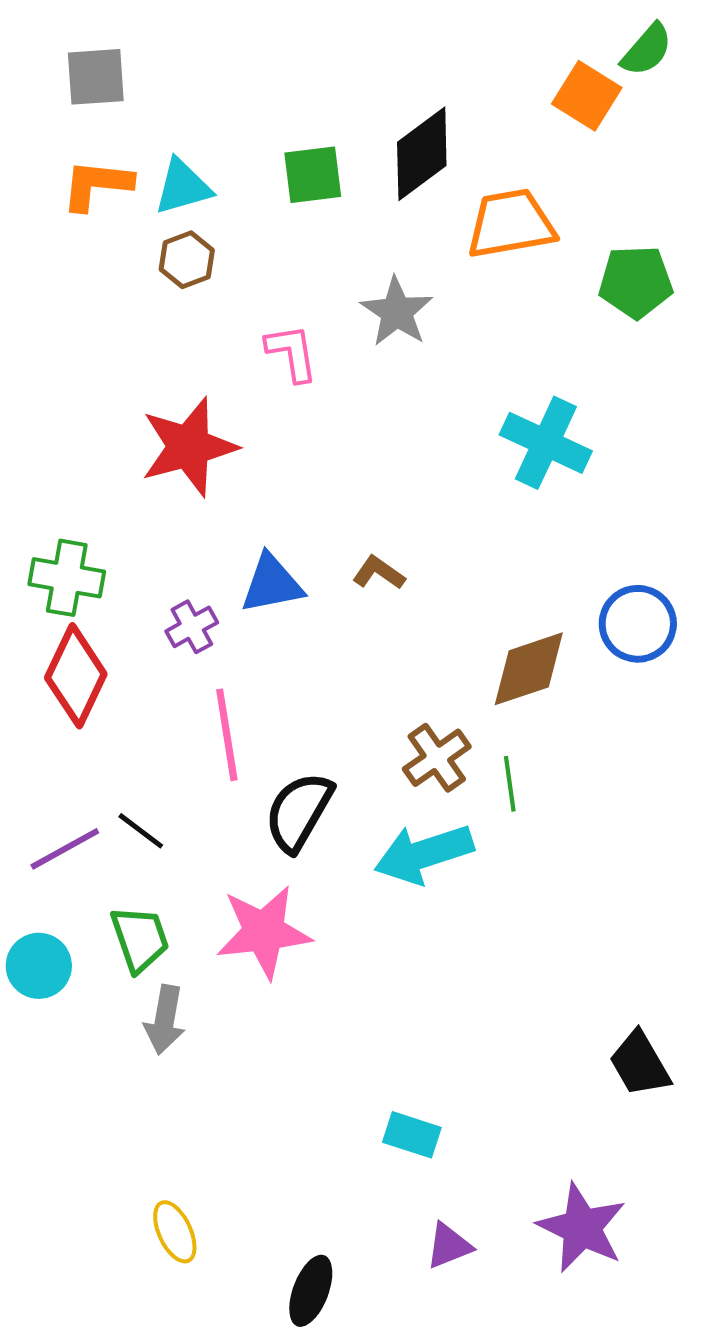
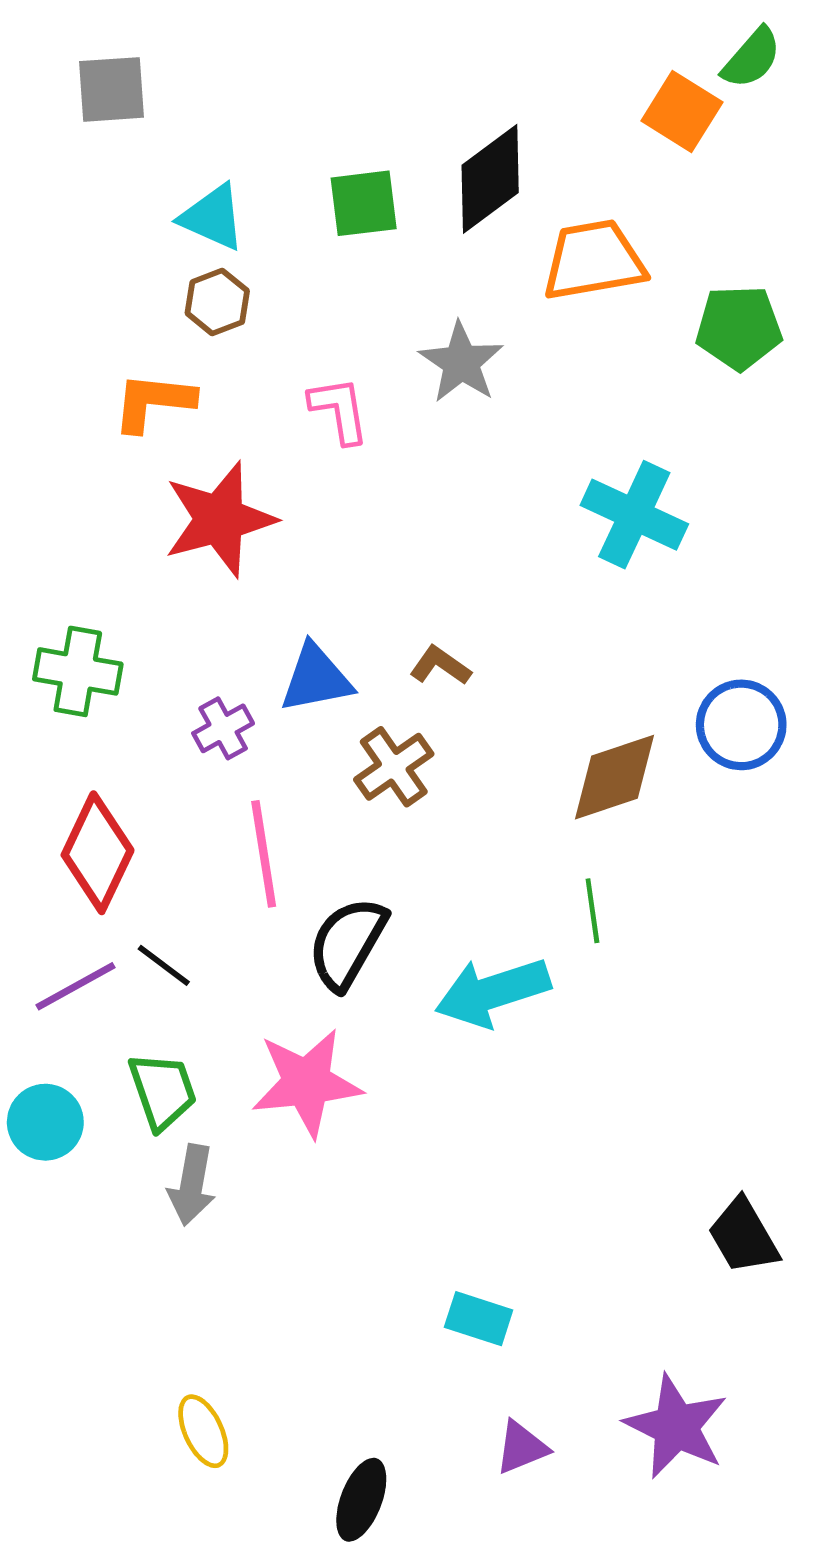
orange L-shape: (97, 185) -> (153, 402), moved
cyan triangle: (183, 187) -> (213, 217), turned 40
red diamond: (76, 676) -> (98, 853), moved
brown cross: (437, 758) -> (394, 767), moved

